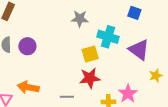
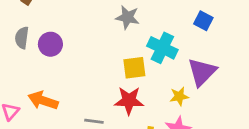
purple triangle: (139, 50) -> (202, 72), turned 30
yellow star: (156, 76) -> (179, 96), moved

